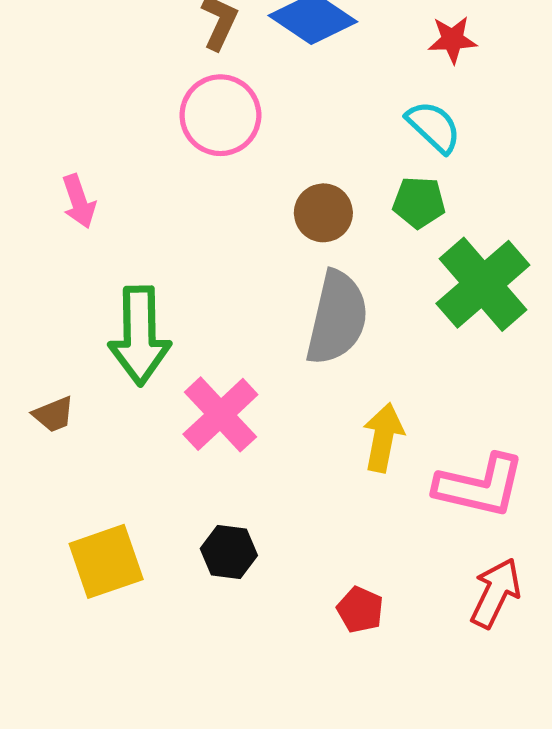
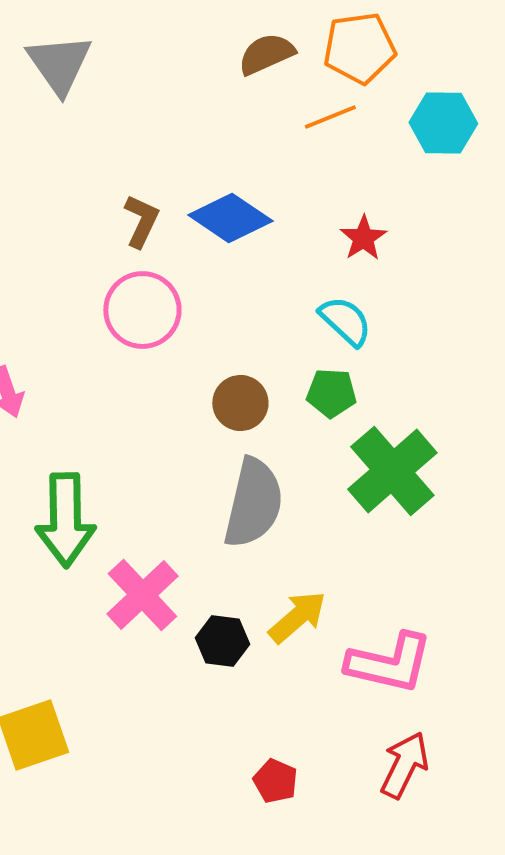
red star: (453, 40) -> (363, 238), turned -30
yellow arrow: (383, 438) -> (297, 617), turned 38
black hexagon: (229, 552) -> (222, 641), moved

